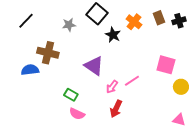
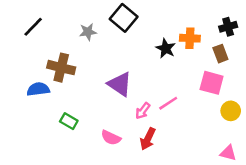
brown rectangle: (159, 18) -> (220, 54), moved
orange cross: (134, 22) -> (190, 38), moved, turned -35
black star: (113, 35) -> (166, 48), moved
green rectangle: (71, 95) -> (69, 121), moved
pink semicircle: (77, 114) -> (111, 138), moved

